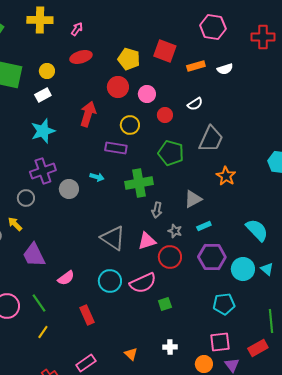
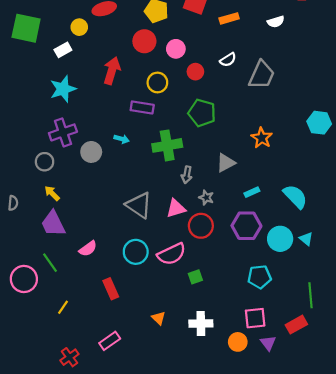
white semicircle: (225, 69) -> (276, 22), moved
yellow circle: (47, 71) -> (79, 27), moved
gray trapezoid: (211, 139) -> (262, 75), moved
yellow arrow: (15, 224) -> (52, 193), moved
cyan rectangle: (204, 226) -> (252, 192), moved
green line: (39, 303) -> (50, 263), moved
white cross: (170, 347) -> (201, 323), size x1.5
orange triangle: (131, 354) -> (159, 318), moved

